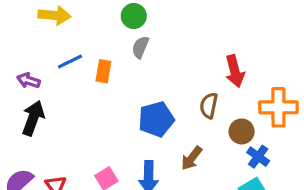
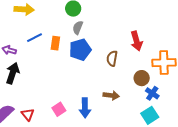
brown semicircle: (209, 106) -> (112, 58), moved
blue pentagon: (156, 119) -> (80, 50), moved
brown arrow: (192, 158) -> (111, 95), turned -119

